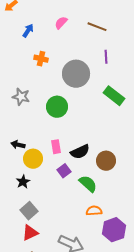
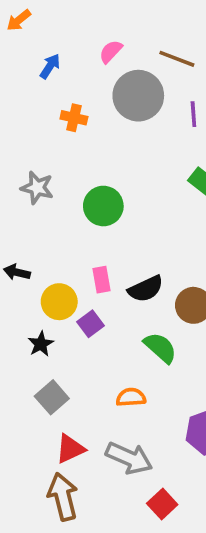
gray circle: (76, 74) -> (138, 96), moved
black arrow: (18, 145) -> (17, 272), moved
purple square: (64, 171) -> (90, 324), moved
orange semicircle: (94, 211) -> (131, 397), moved
red triangle: (30, 233) -> (70, 449), moved

